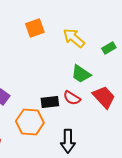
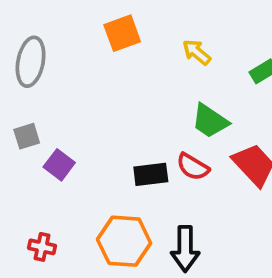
yellow arrow: (74, 38) -> (197, 52), size x0.7
orange hexagon: (30, 122) -> (124, 241), moved

